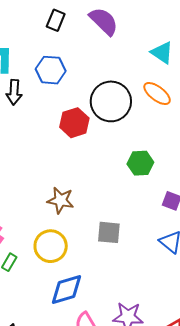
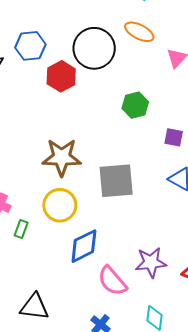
blue hexagon: (51, 70) -> (30, 46), moved
brown star: (61, 200) -> (62, 157), size x1.4
gray square: (109, 232) -> (116, 181), size x1.5

